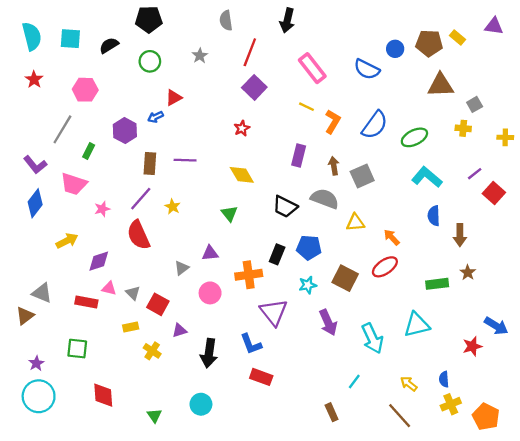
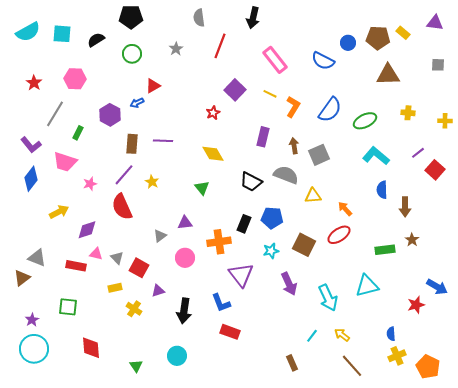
cyan semicircle: (32, 36) -> (28, 32), turned 75
red star: (34, 79) -> (34, 83), moved
purple square: (254, 87) -> (235, 90), moved
gray square: (475, 104) -> (438, 65), moved, turned 32
yellow arrow: (409, 384) -> (342, 335), moved

